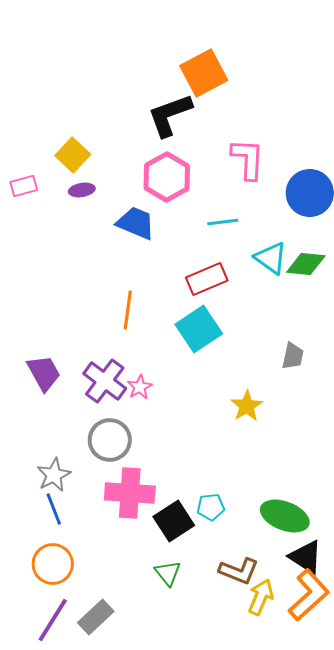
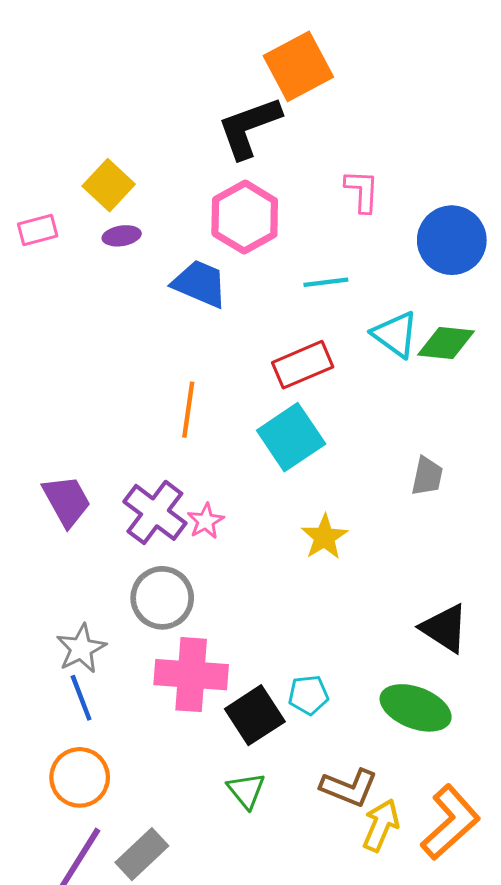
pink L-shape: (248, 159) -> (362, 191), size x0.7
yellow star: (247, 406) -> (324, 537), moved
black triangle: (306, 557) -> (445, 628), moved

